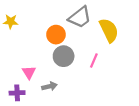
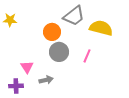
yellow semicircle: (109, 30) -> (101, 28), turned -50

